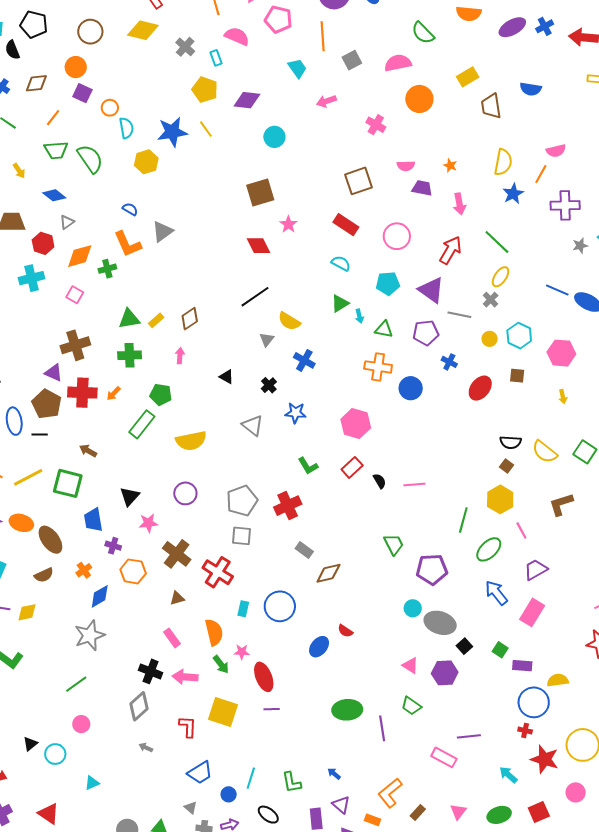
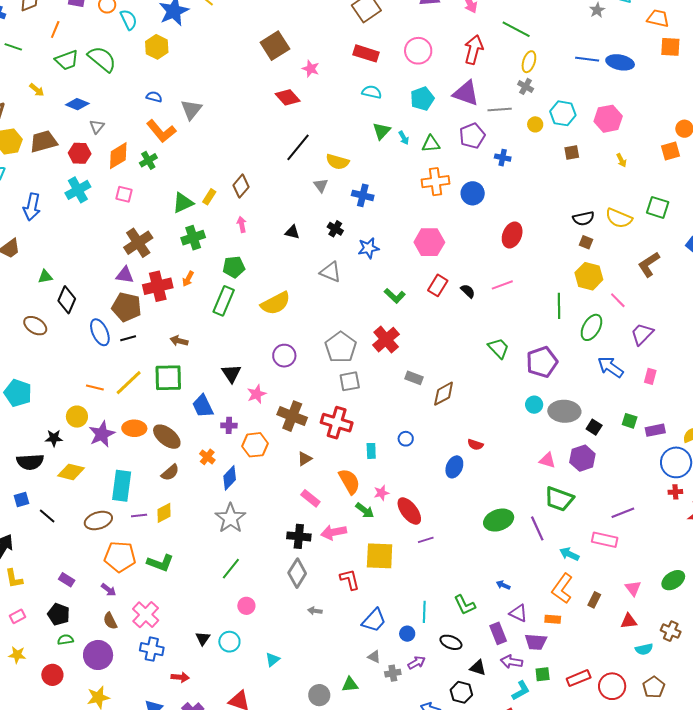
red ellipse: (480, 388) -> (512, 235), moved
blue circle: (280, 606) -> (406, 439), size x0.5
pink rectangle: (532, 612) -> (650, 376), size x0.6
green trapezoid: (411, 706) -> (559, 499), size x1.4
cyan arrow: (508, 775) -> (569, 554), moved

